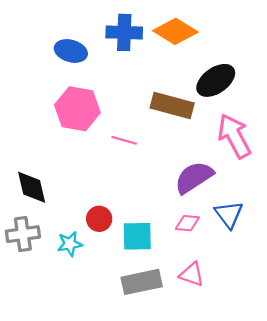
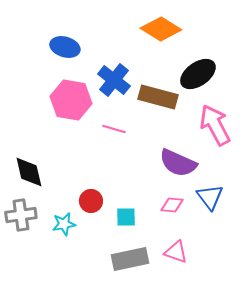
blue cross: (124, 32) -> (114, 80), moved, turned 36
purple semicircle: (194, 177) -> (178, 163), turned -123
cyan square: (137, 236) -> (126, 217), size x0.7

